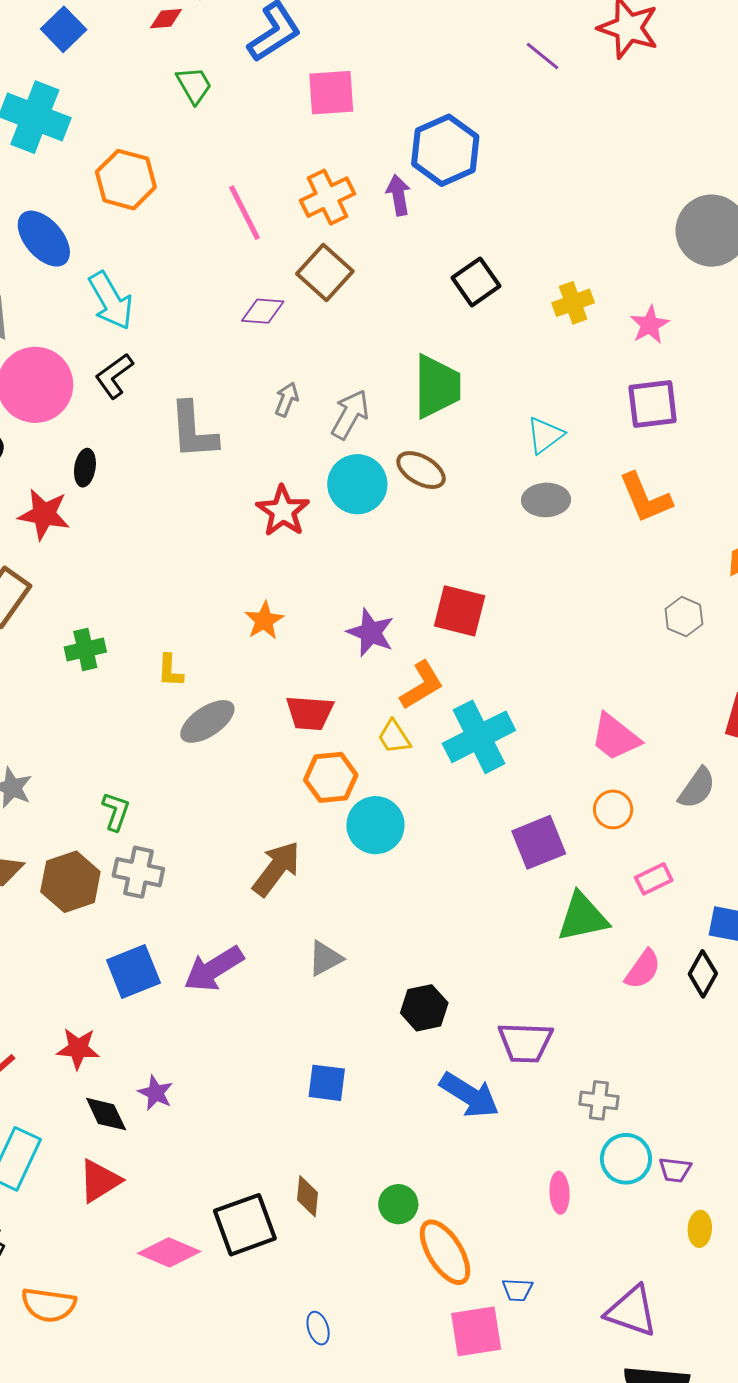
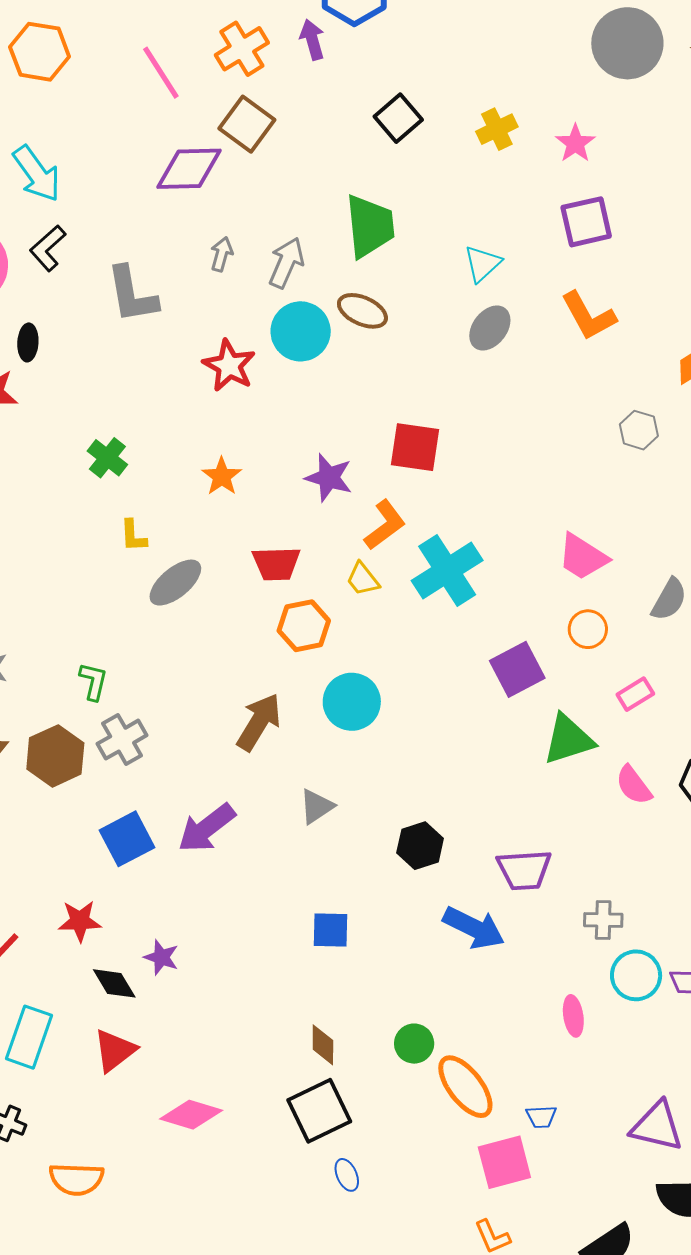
purple diamond: (263, 311) -> (189, 169), size x1.6
gray ellipse: (546, 500) -> (490, 328), turned -45
green cross: (85, 650) -> (107, 458), moved, turned -33
cyan circle: (375, 825) -> (352, 702), moved
gray cross: (138, 872) -> (122, 740), turned -36
pink semicircle: (643, 969) -> (634, 785), turned 114
black square: (245, 1225) -> (319, 1111), moved

